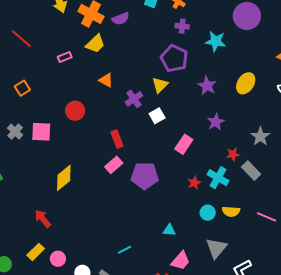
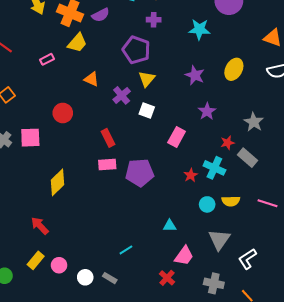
purple cross: (182, 26) -> (154, 20), moved
purple pentagon: (174, 58) -> (136, 50), moved
white square: (157, 116) -> (147, 111), turned -35
pink rectangle: (114, 165) -> (107, 164), turned 42

